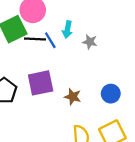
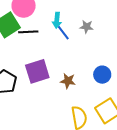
blue line: (50, 40) -> (63, 33), moved
gray star: (90, 42) -> (87, 27), moved

